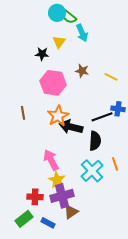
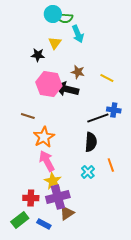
green semicircle: (69, 17) -> (65, 18), turned -35
brown line: (23, 113) -> (28, 116), moved, turned -64
orange star: (58, 116) -> (44, 137), moved
black arrow: (71, 127) -> (67, 89), moved
cyan cross: (92, 171) -> (88, 172), size x0.6

